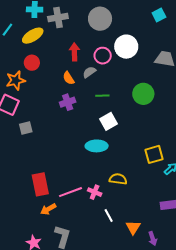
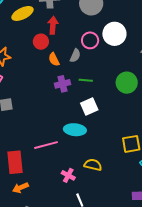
red arrow: (74, 52) -> (53, 25), moved
red circle: (32, 63) -> (41, 42), moved
gray semicircle: (89, 72) -> (75, 56), turned 144
purple cross: (68, 102) -> (63, 84), moved
pink line: (71, 192) -> (46, 145), moved

